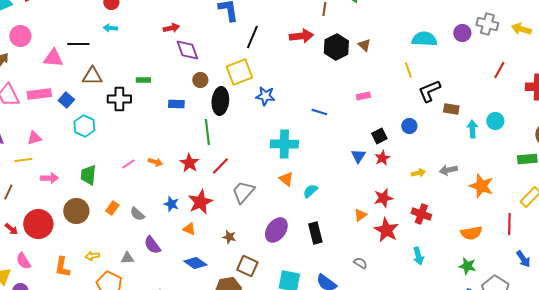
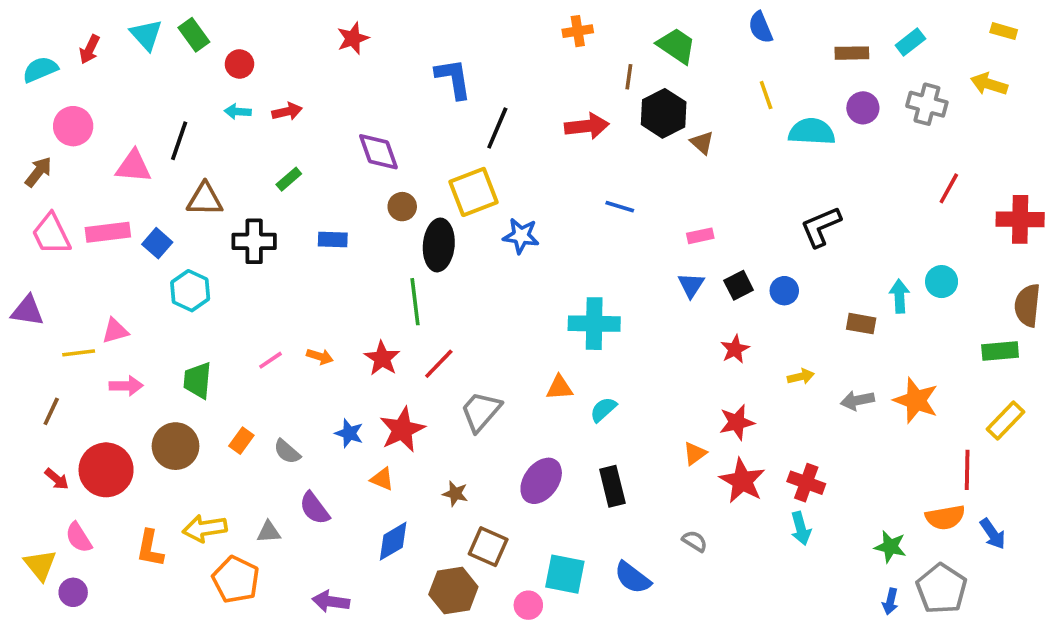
red arrow: (171, 28) -> (287, 112), moved
yellow arrow: (521, 29) -> (989, 84), moved
purple circle: (462, 33) -> (863, 108), moved
black line: (78, 44) -> (179, 141), turned -70
black hexagon: (336, 47) -> (664, 113), moved
yellow line: (408, 70) -> (766, 95), moved
green rectangle: (143, 80) -> (289, 179), moved, turned -40
blue rectangle: (176, 104) -> (333, 240), moved
brown rectangle: (451, 109) -> (861, 324), moved
blue line: (319, 112) -> (620, 207), moved
black square: (379, 136) -> (739, 285), moved
pink triangle: (34, 138) -> (115, 331), moved
cyan cross: (284, 144) -> (594, 324), moved
blue triangle: (358, 156) -> (691, 285), moved
gray arrow: (448, 170) -> (857, 400), moved
orange triangle: (286, 179) -> (559, 388), turned -42
red cross: (421, 214) -> (806, 483), moved
orange semicircle: (471, 233) -> (945, 517), moved
yellow arrow: (92, 256) -> (205, 528), size x1.6
blue diamond: (195, 263) -> (393, 541), turned -65

